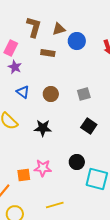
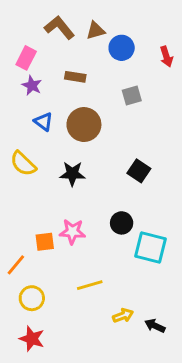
brown L-shape: (34, 27) -> (59, 28), turned -55
brown rectangle: (48, 53) -> (75, 77), moved
brown circle: (51, 94) -> (84, 125), size x1.5
gray square: (84, 94) -> (132, 96), moved

